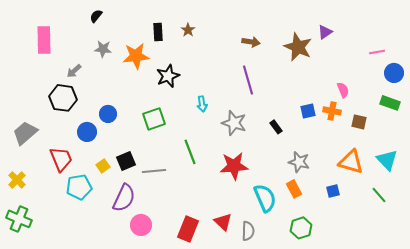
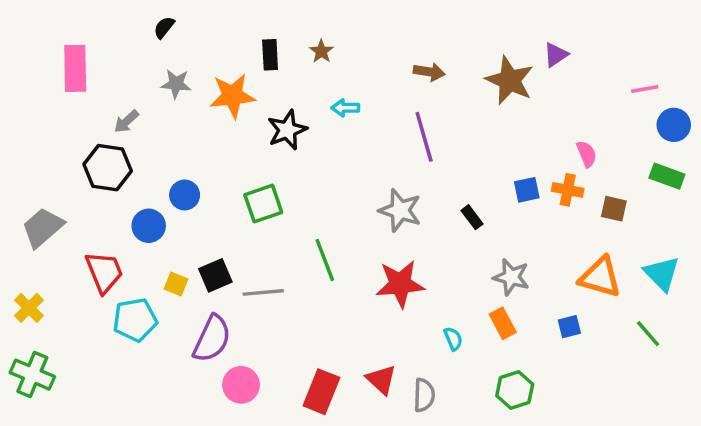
cyan arrow: (202, 104) -> (345, 108), moved, turned 98
yellow square: (103, 166) -> (176, 284), turned -32
cyan semicircle: (265, 198) -> (453, 339), size x0.5

